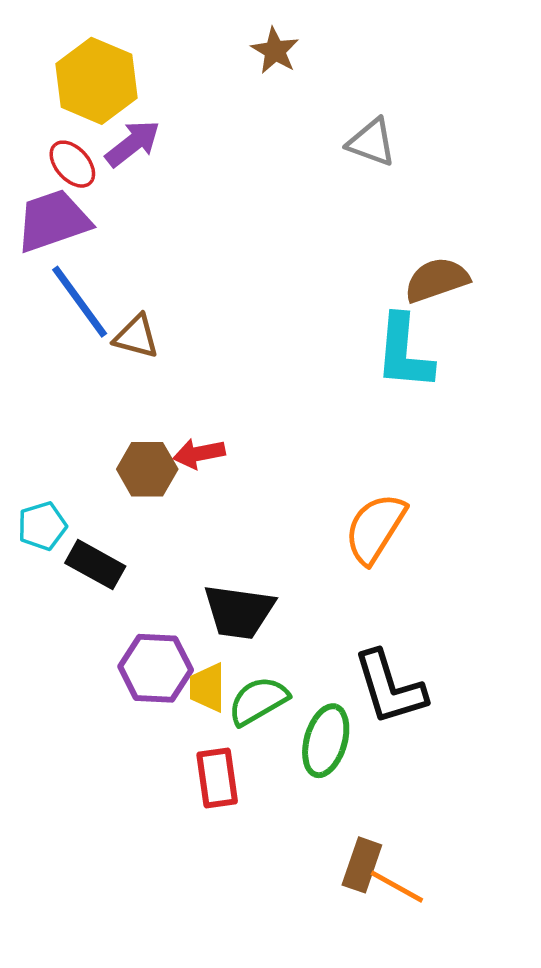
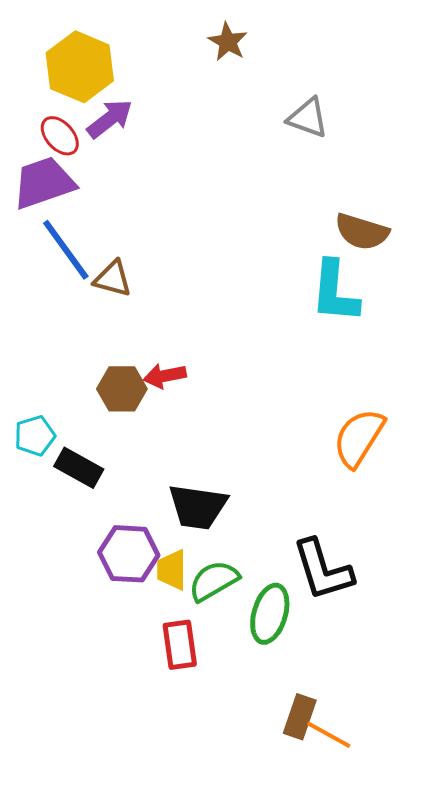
brown semicircle: (437, 280) -> (362, 232), turned -144
orange semicircle: (375, 528) -> (359, 438), moved

